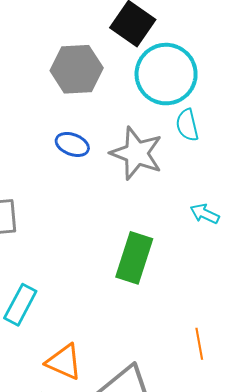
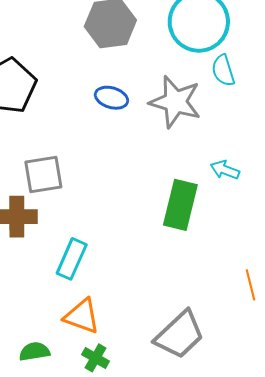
cyan arrow: (205, 214) -> (225, 170), moved
orange triangle: (64, 362) -> (82, 316), moved

